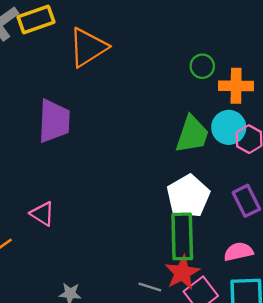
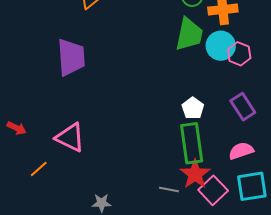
green trapezoid: (192, 134) -> (189, 34), moved
white pentagon: (188, 196) -> (193, 108), size x0.6
pink triangle: (42, 214) -> (70, 137), size x1.4

